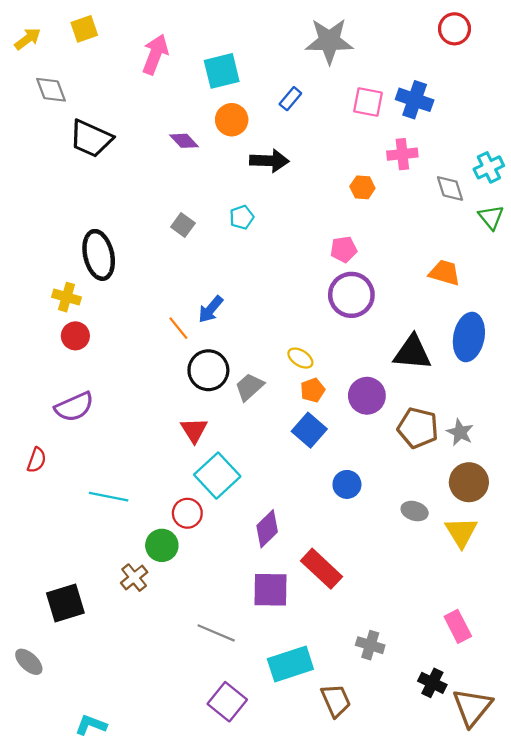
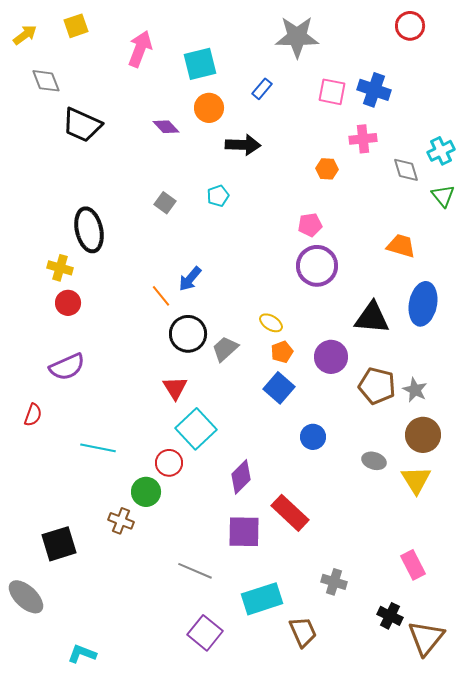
brown cross: (134, 578) -> (121, 521), turned -30
gray ellipse: (29, 662) -> (26, 597), size x1.4

